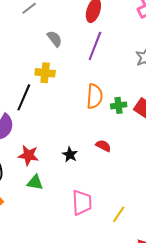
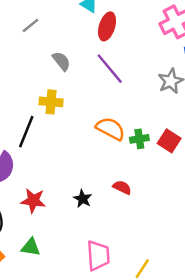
purple line: (95, 46) -> (110, 69), turned -60
orange semicircle: (95, 96) -> (110, 129), turned -65
green triangle: (35, 182) -> (31, 247), moved

